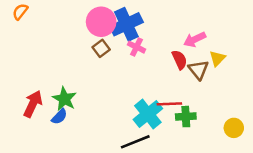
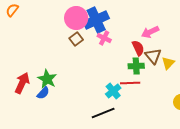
yellow triangle: (217, 58) -> (168, 63), moved
cyan cross: (148, 114) -> (113, 91), size x0.7
green cross: (186, 117) -> (136, 66), moved

